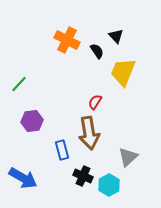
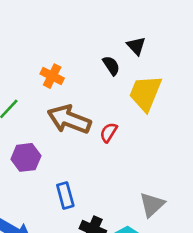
orange cross: (67, 40) -> (52, 76), moved, size x0.7
brown arrow: (89, 133) -> (69, 119), moved, turned 120

